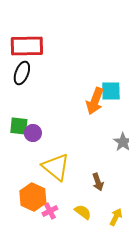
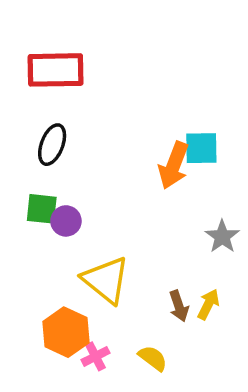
black ellipse: (22, 73) -> (52, 145), moved
yellow arrow: (116, 217) -> (208, 304), moved

